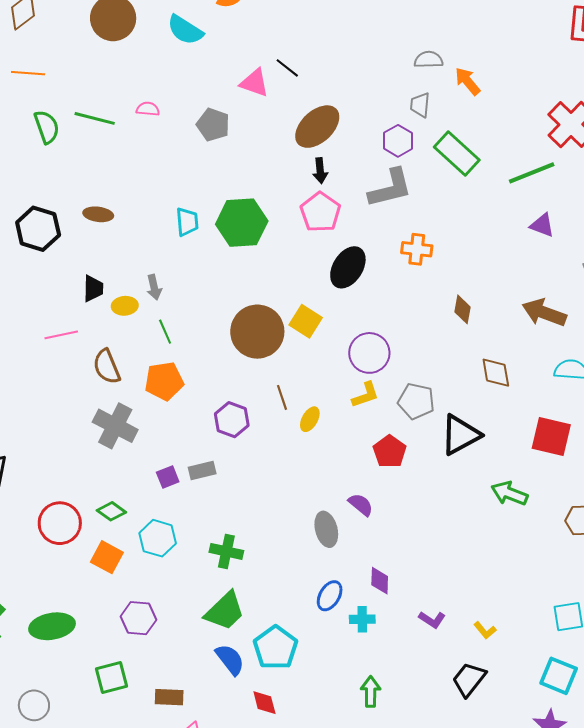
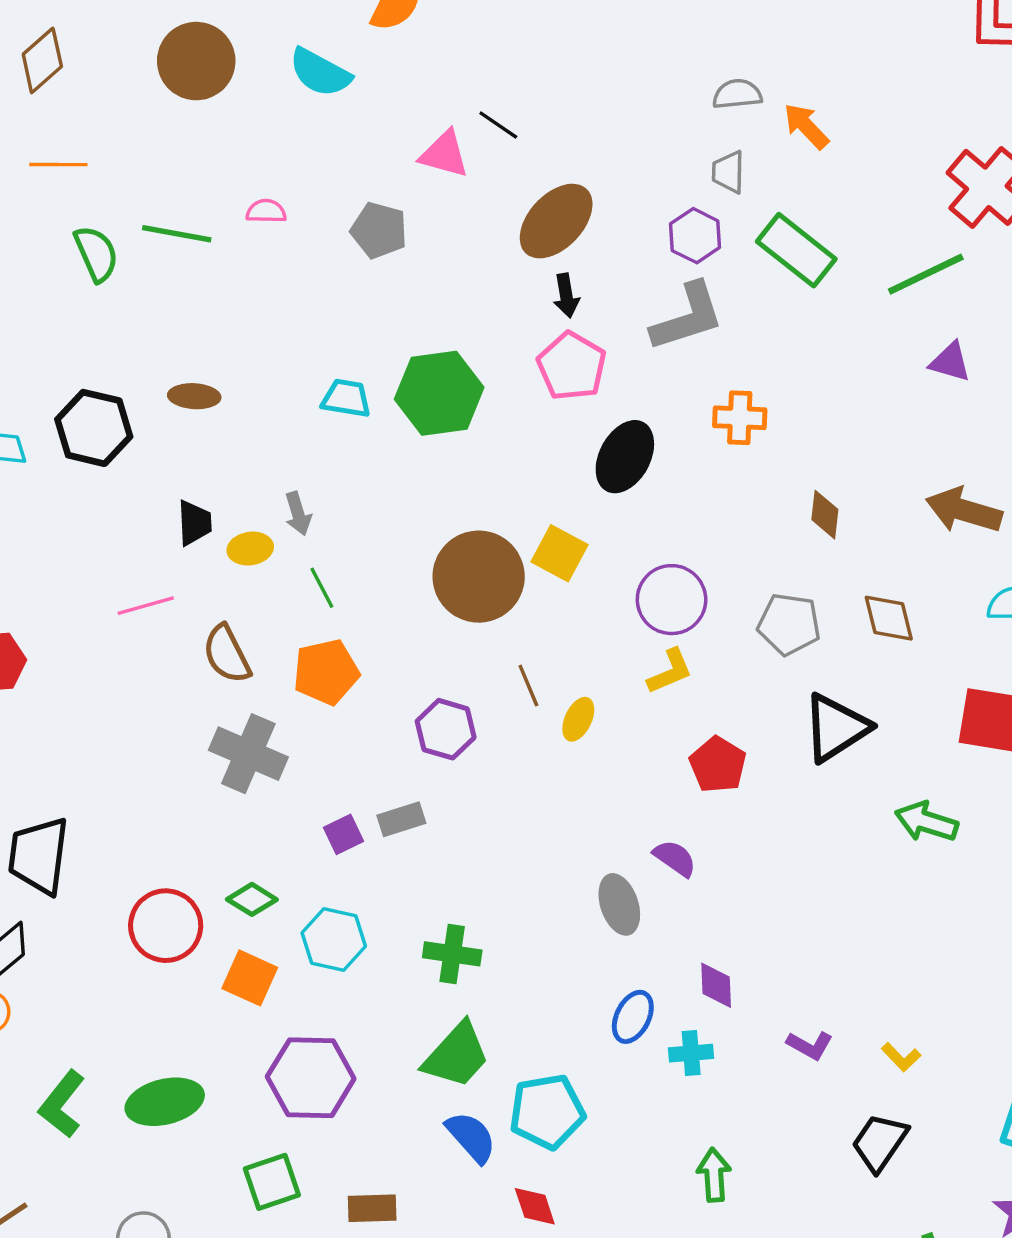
cyan trapezoid: (187, 222) -> (346, 398), turned -72
gray pentagon: (416, 401) -> (789, 624), moved
purple hexagon: (138, 618) -> (311, 1078), size x1.4
cyan pentagon: (275, 648) -> (547, 1112), turned 30

